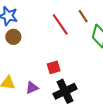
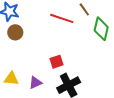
red line: (60, 24) -> (62, 18), turned -35

